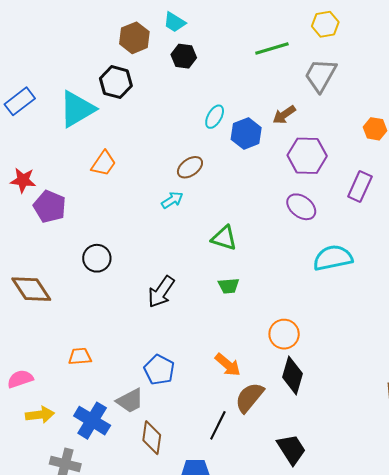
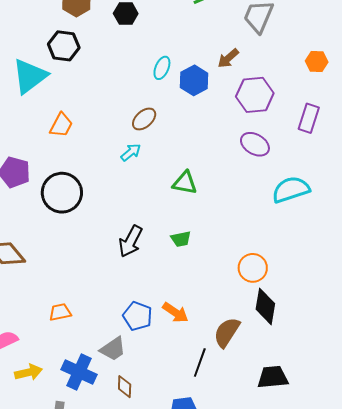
black circle: (97, 258) -> (62, 193), moved, size x1.5
green trapezoid: (229, 286) -> (181, 239), moved
orange arrow: (228, 365) -> (175, 313), moved
brown diamond: (152, 438) -> (125, 387), moved, size x0.7
black trapezoid: (291, 449) -> (273, 377), turned -56

